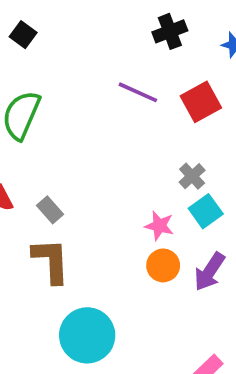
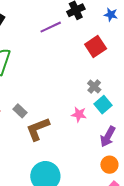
purple line: (138, 92) -> (51, 27), moved, turned -45
brown L-shape: (51, 261) -> (38, 129), moved, turned -104
orange circle: (163, 265) -> (109, 165), moved

